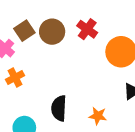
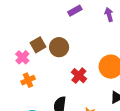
red cross: (87, 29) -> (79, 76), moved

